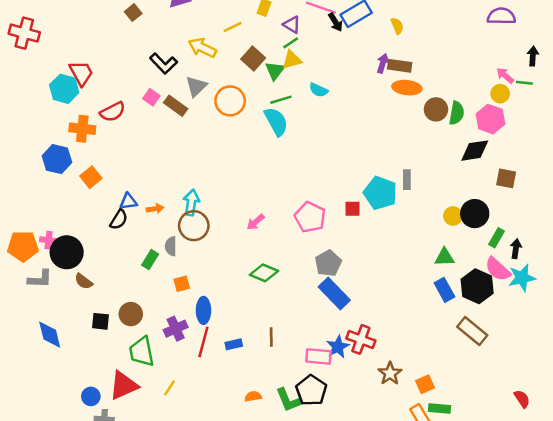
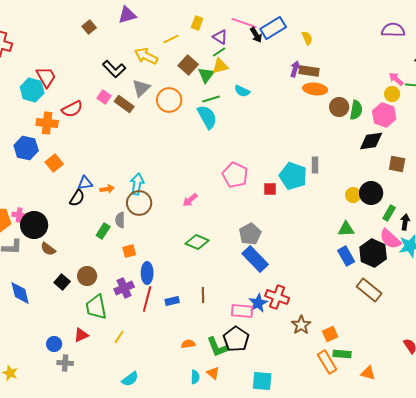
pink pentagon: (310, 217) -> (235, 175), moved
black square: (101, 321) -> (62, 282), turned 35
red triangle: (124, 386) -> (81, 335), size x0.6

